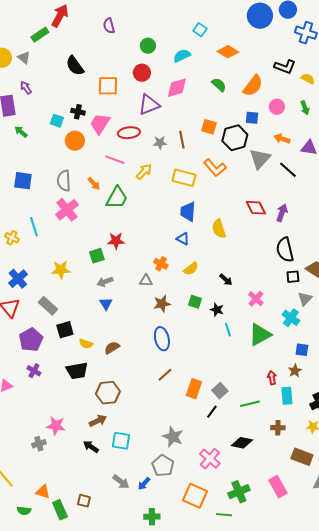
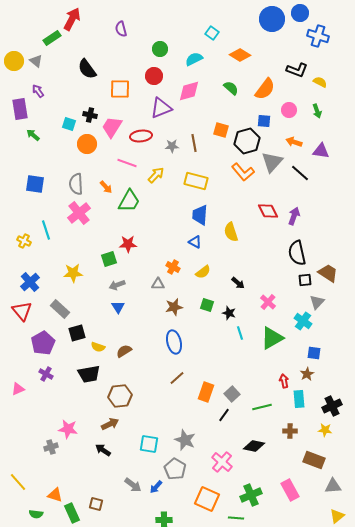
orange L-shape: (215, 168) -> (243, 172), moved
cyan square: (121, 441) -> (149, 444), moved

